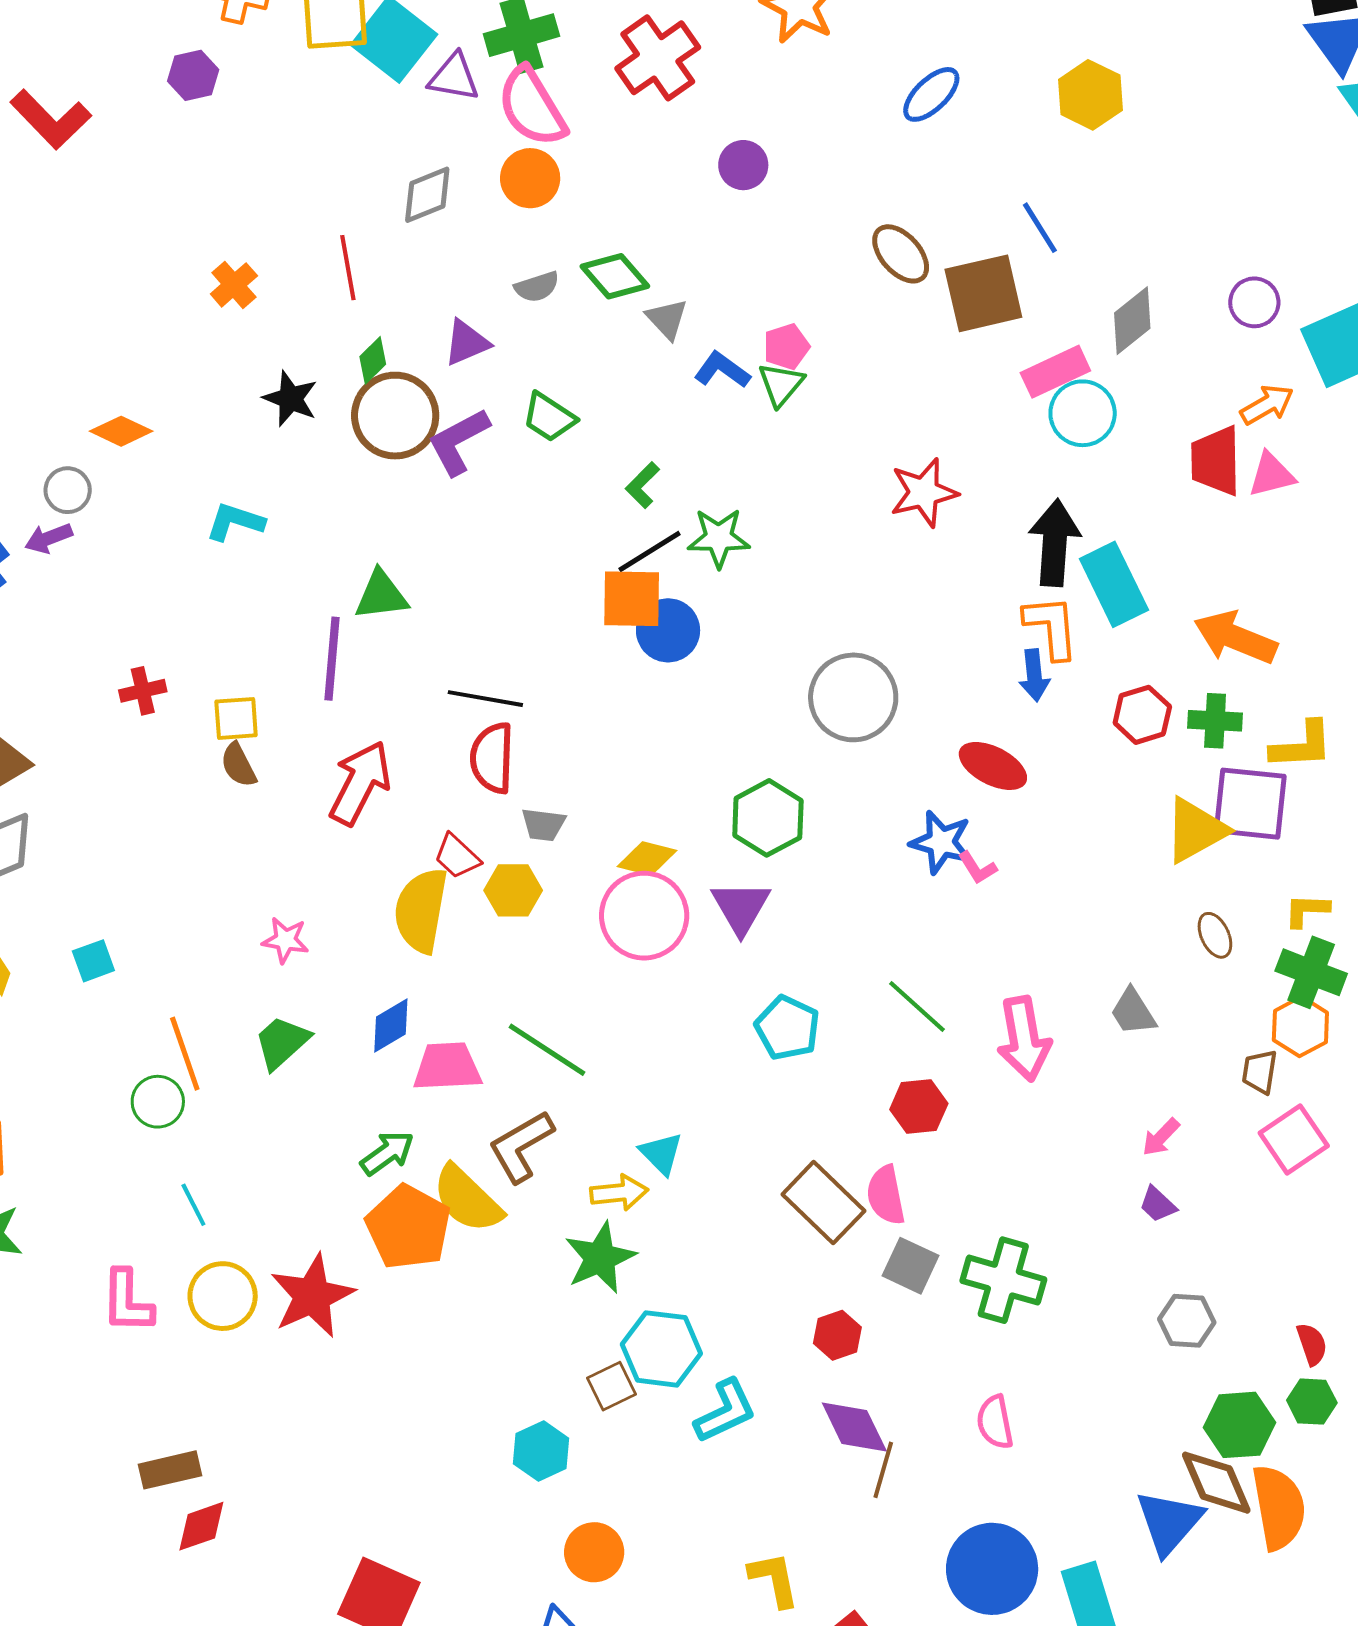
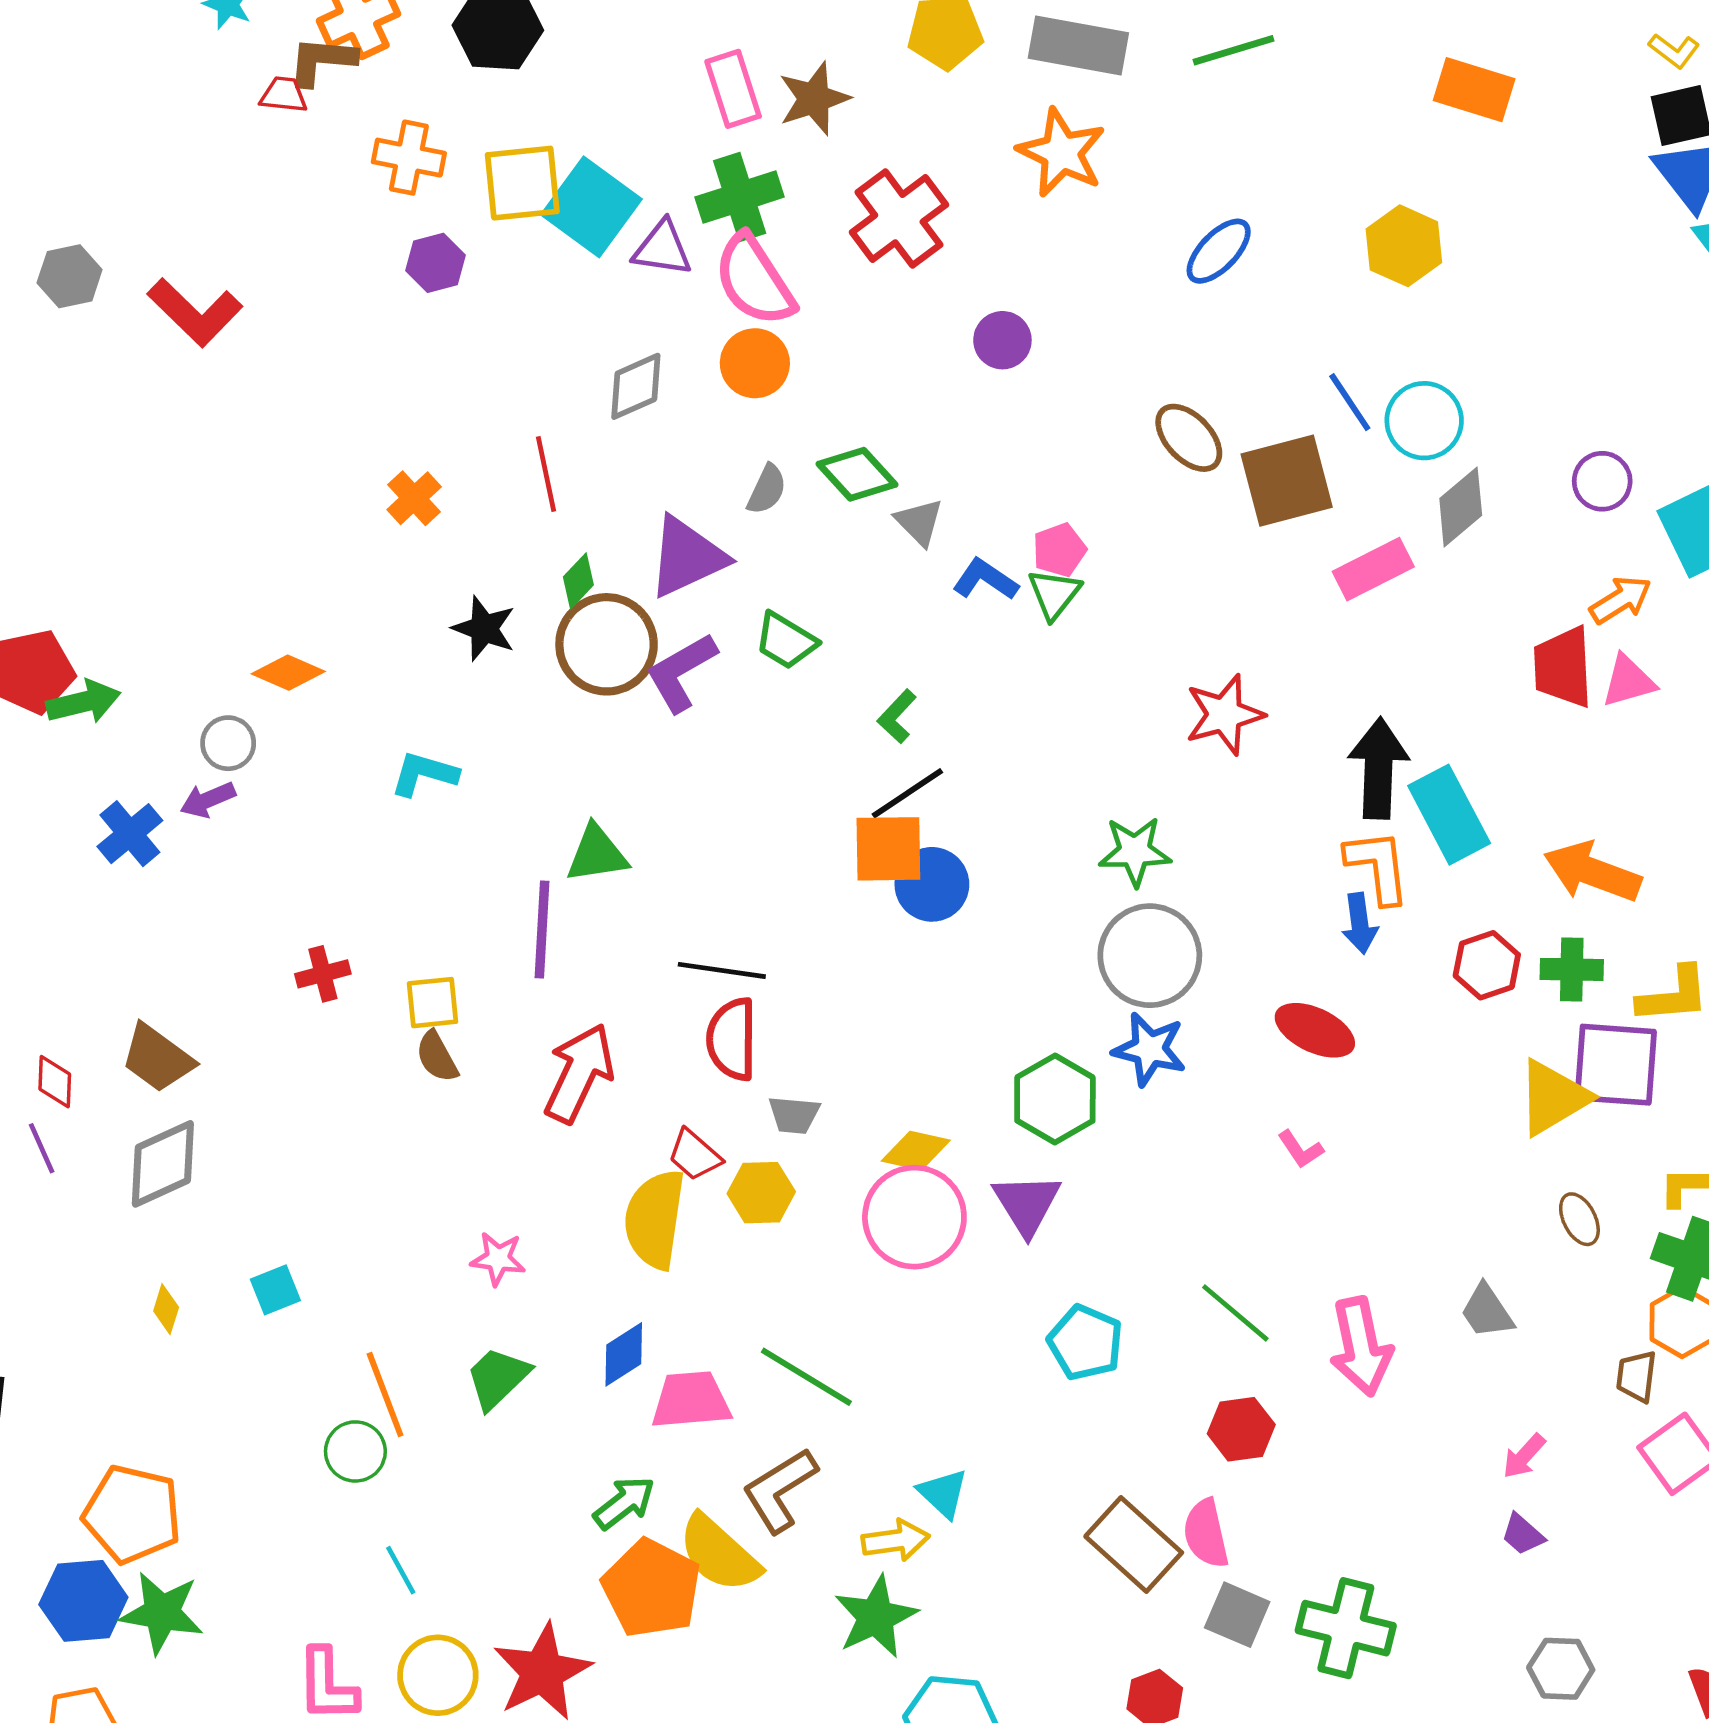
purple hexagon: (193, 75) -> (435, 263), moved
gray semicircle: (537, 287) -> (767, 489), turned -45
purple triangle: (467, 343) -> (687, 557), size x1.5
cyan circle: (1083, 413) -> (1424, 421), moved
green star: (719, 538) -> (1135, 851), moved
blue star: (941, 842) -> (1150, 1049), moved

